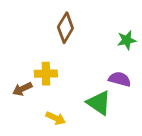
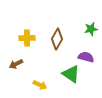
brown diamond: (65, 28) -> (57, 39), moved
yellow cross: (46, 74) -> (27, 38), moved

